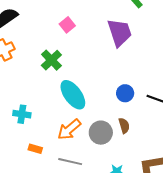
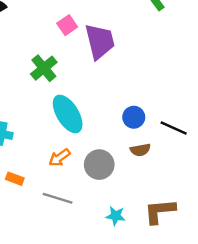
purple trapezoid: (120, 32) -> (100, 41), moved
brown semicircle: (124, 126) -> (140, 150), moved, turned 91
orange arrow: (69, 129) -> (59, 158), size x0.7

